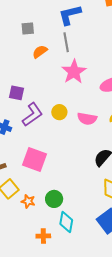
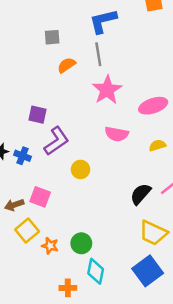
yellow circle: (59, 112) -> (81, 169), moved
pink semicircle: (87, 119) -> (117, 134), moved
pink square: (34, 160) -> (40, 197), moved, size x0.7

